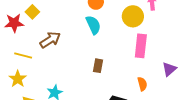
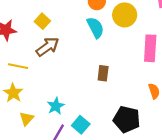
yellow square: (32, 12) -> (42, 21), moved
yellow circle: (133, 16) -> (125, 15), moved

